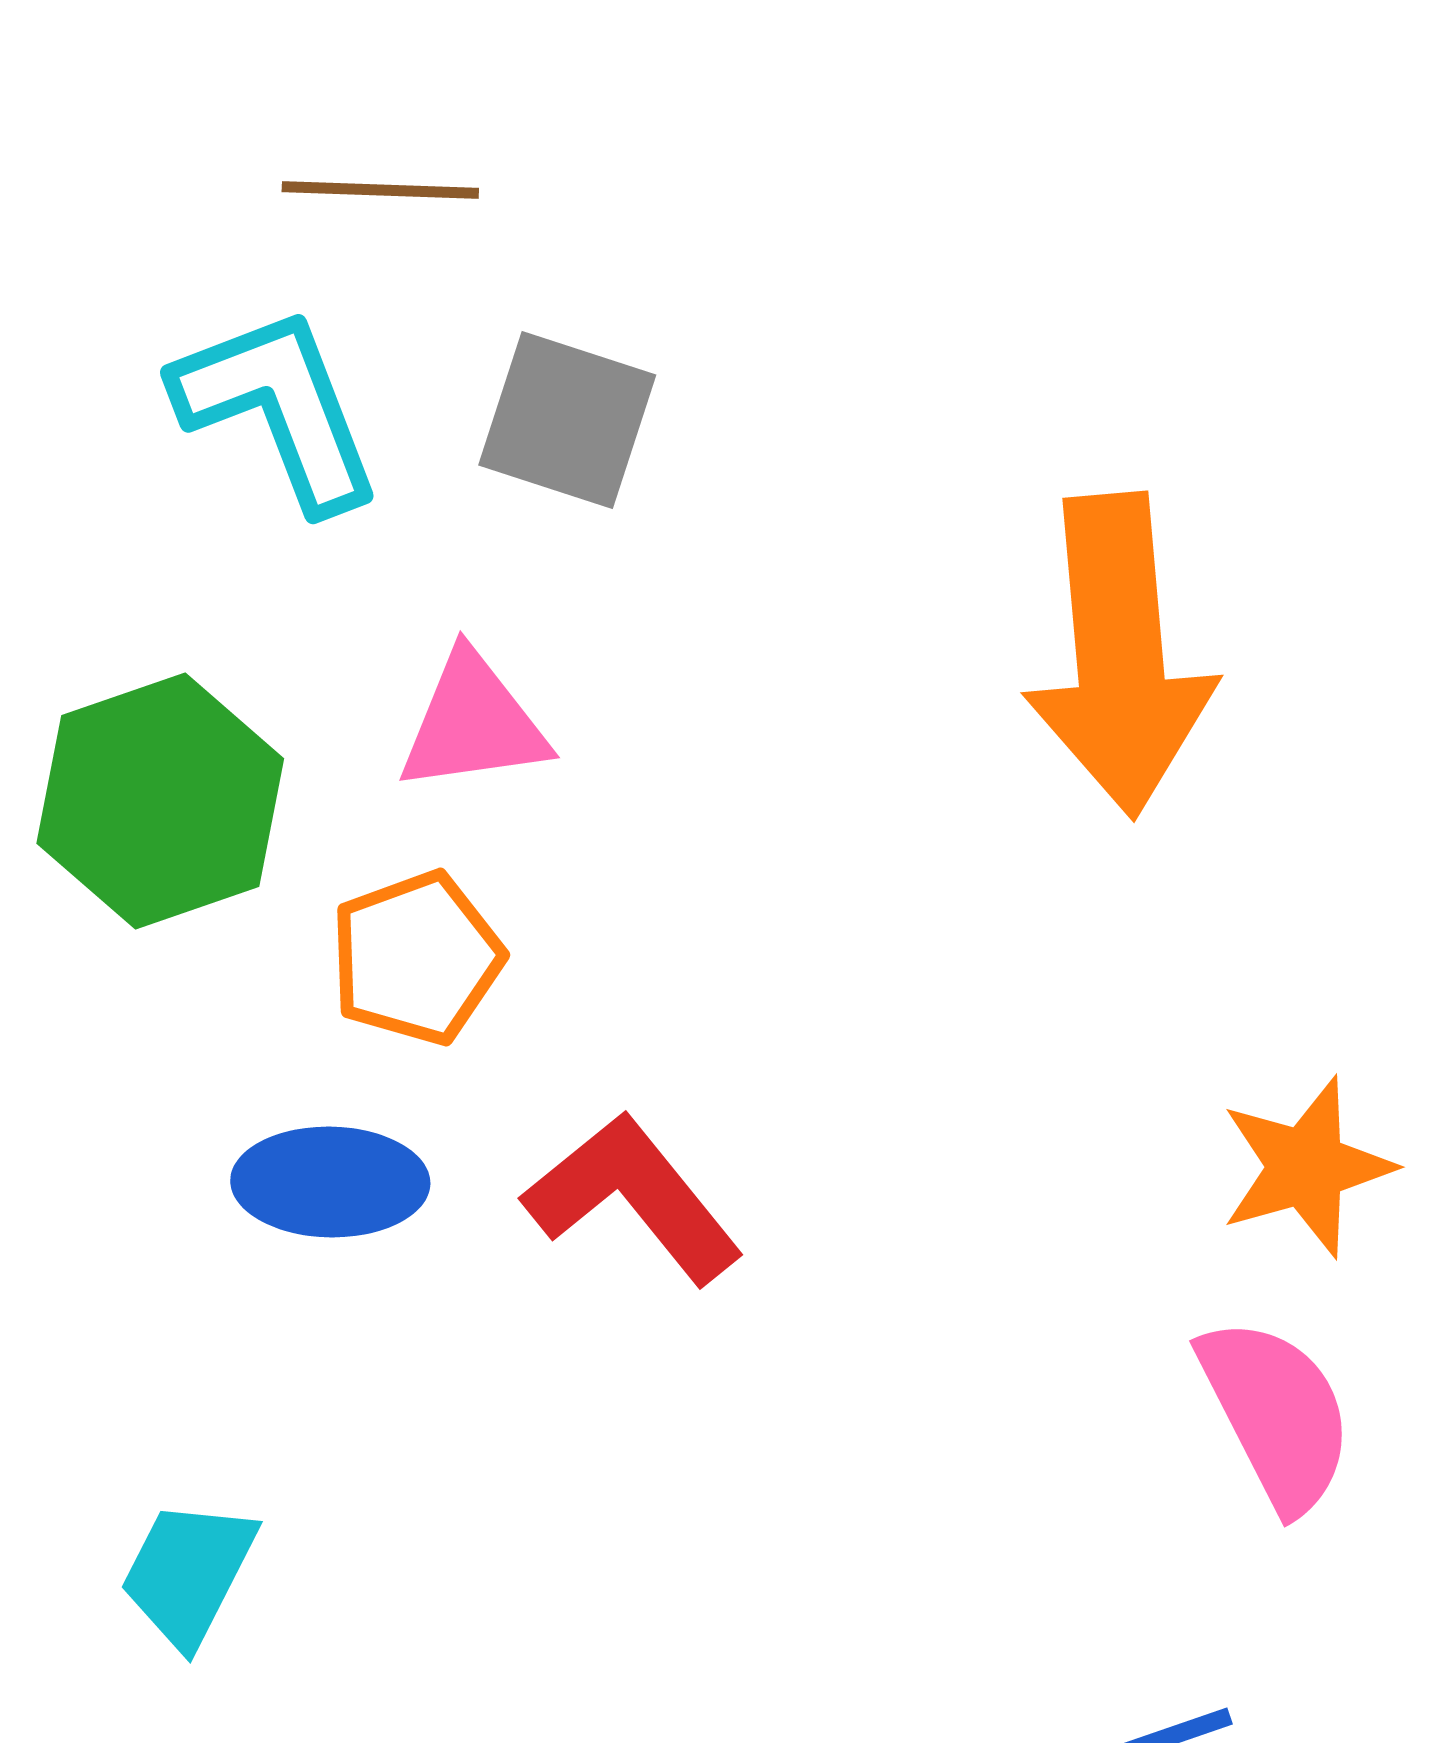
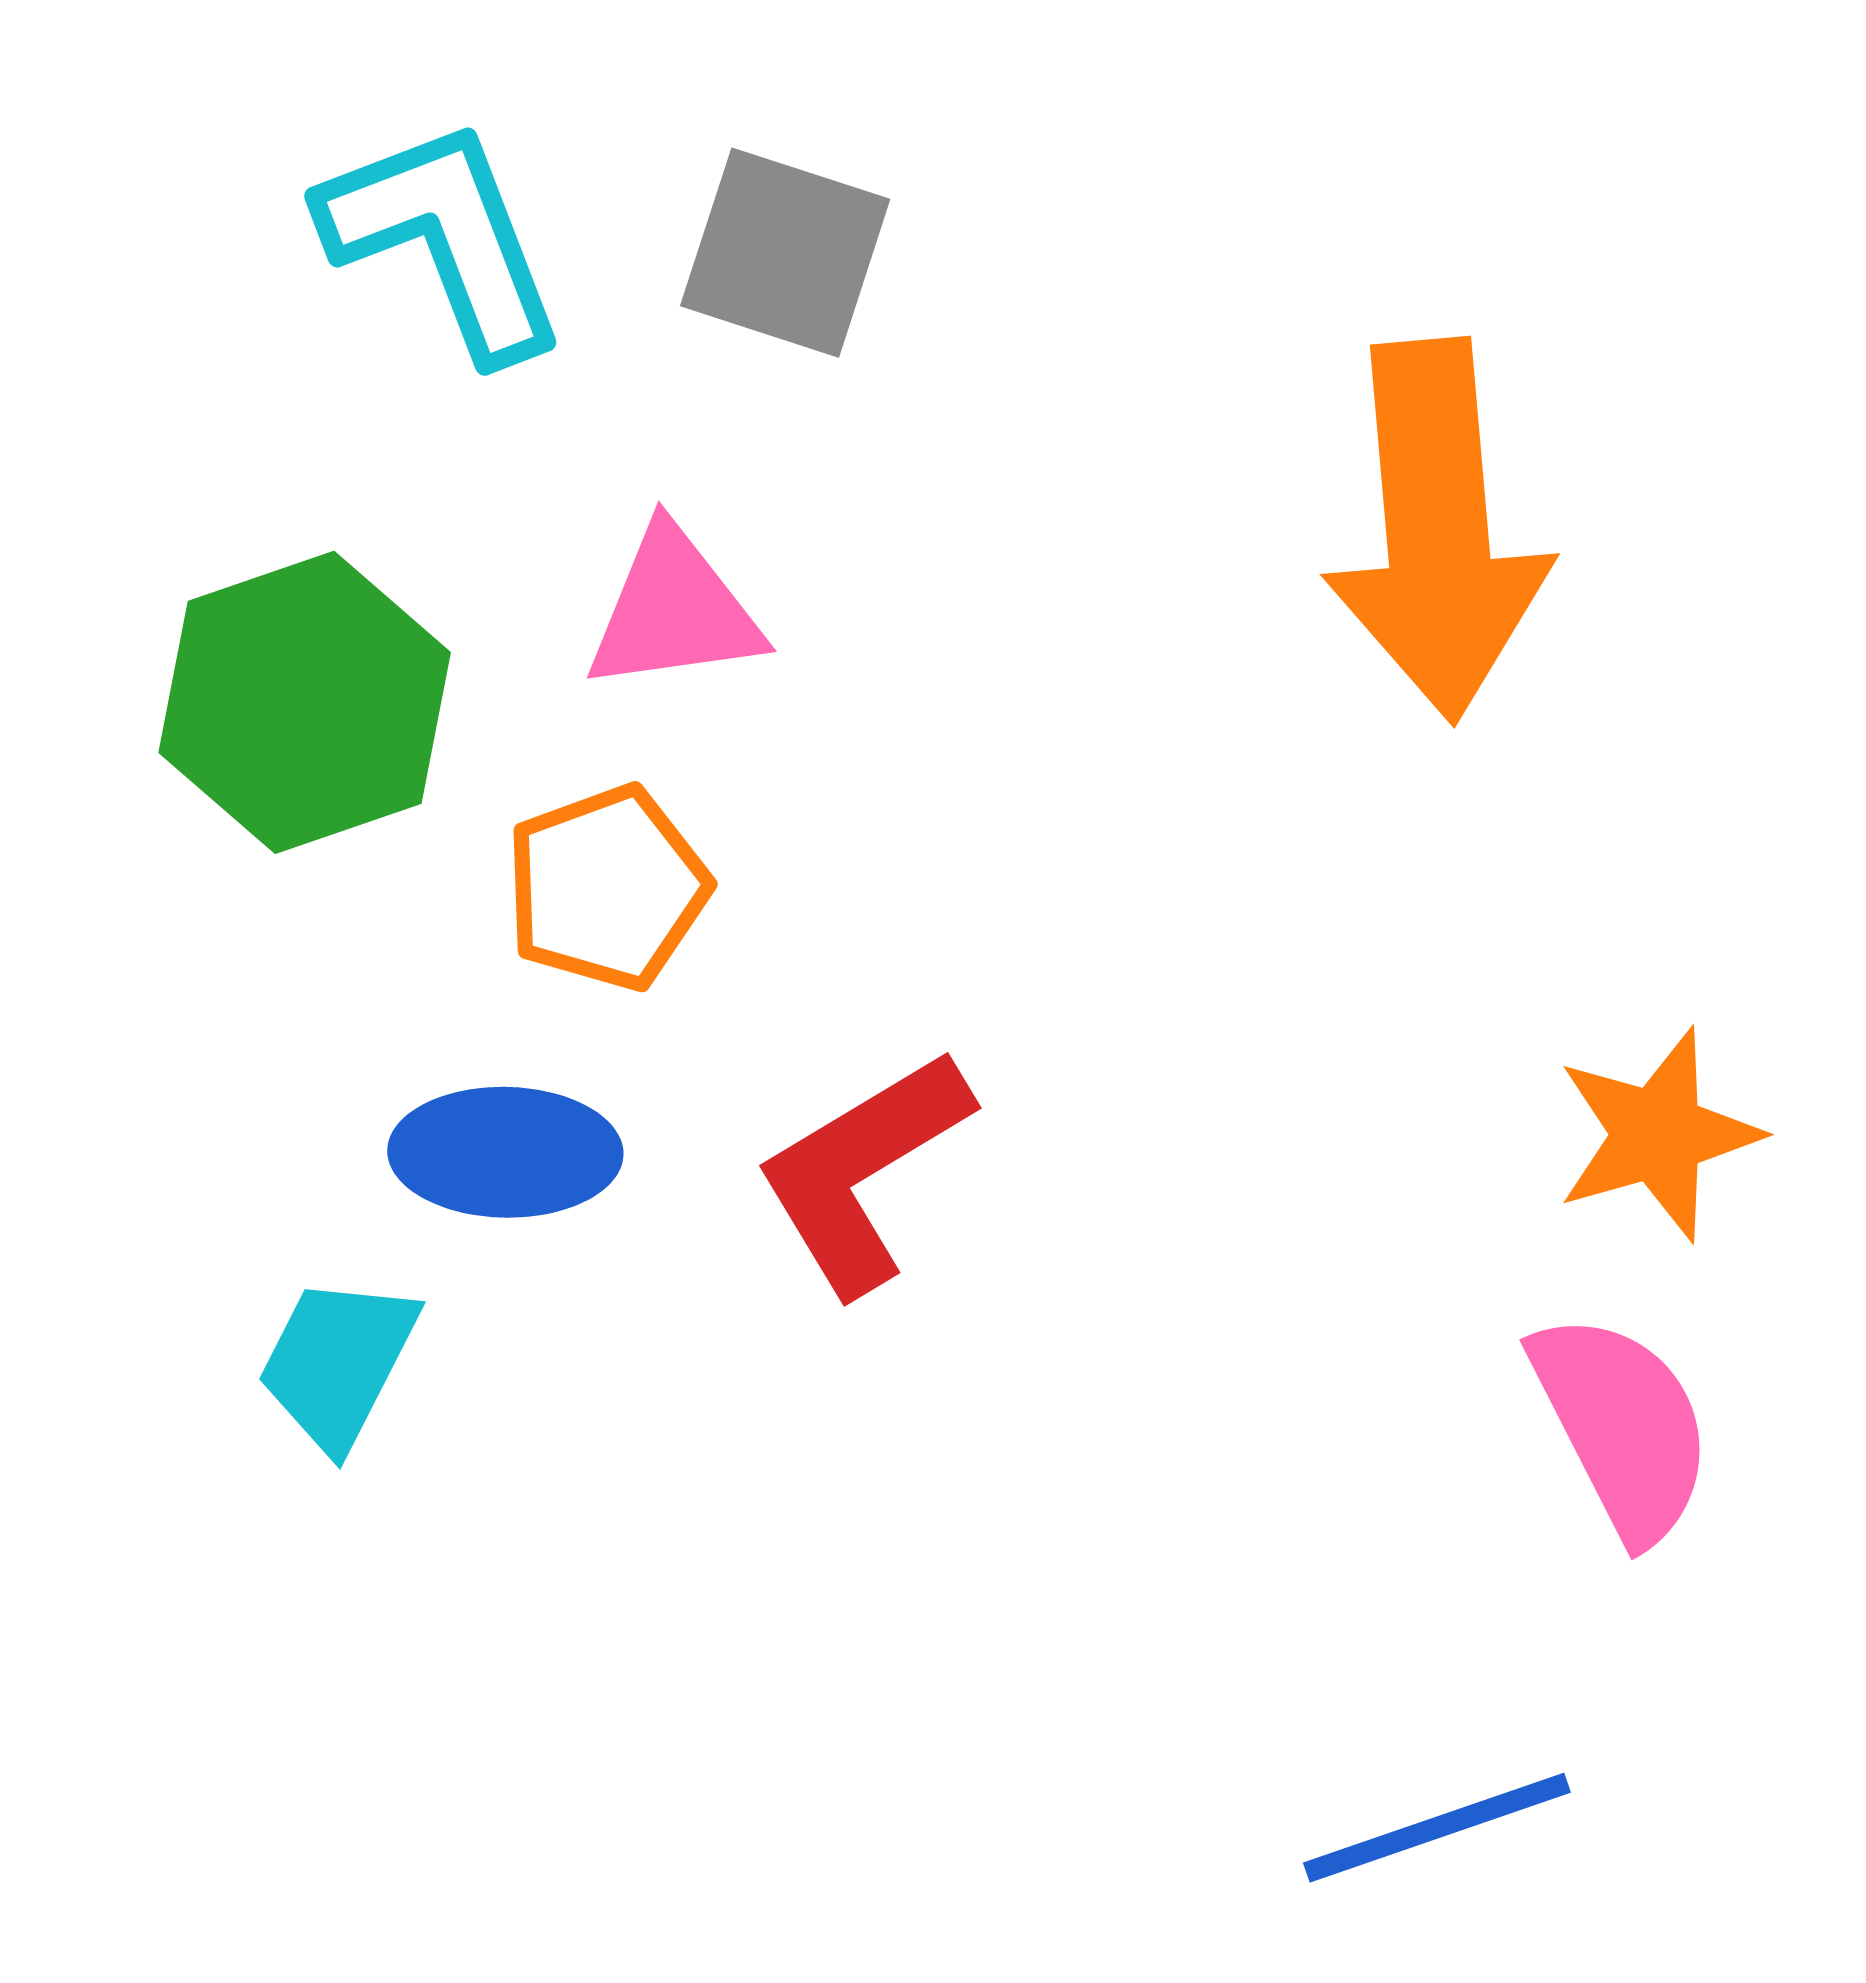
red L-shape: (633, 1198) -> (863, 1171), turned -82
cyan trapezoid: (188, 1573) -> (338, 1362), moved

